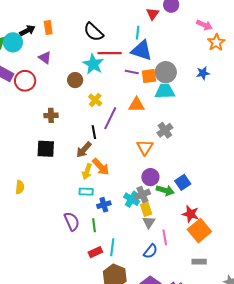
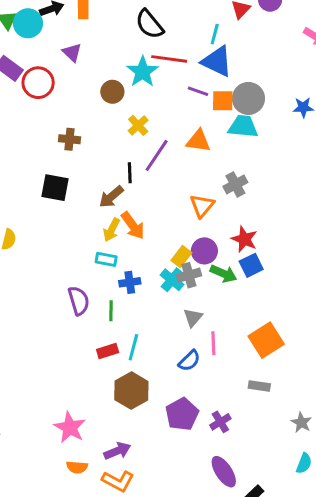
yellow rectangle: (146, 209) -> (181, 257), moved, turned 48
red star: (190, 214) -> (244, 239), moved

